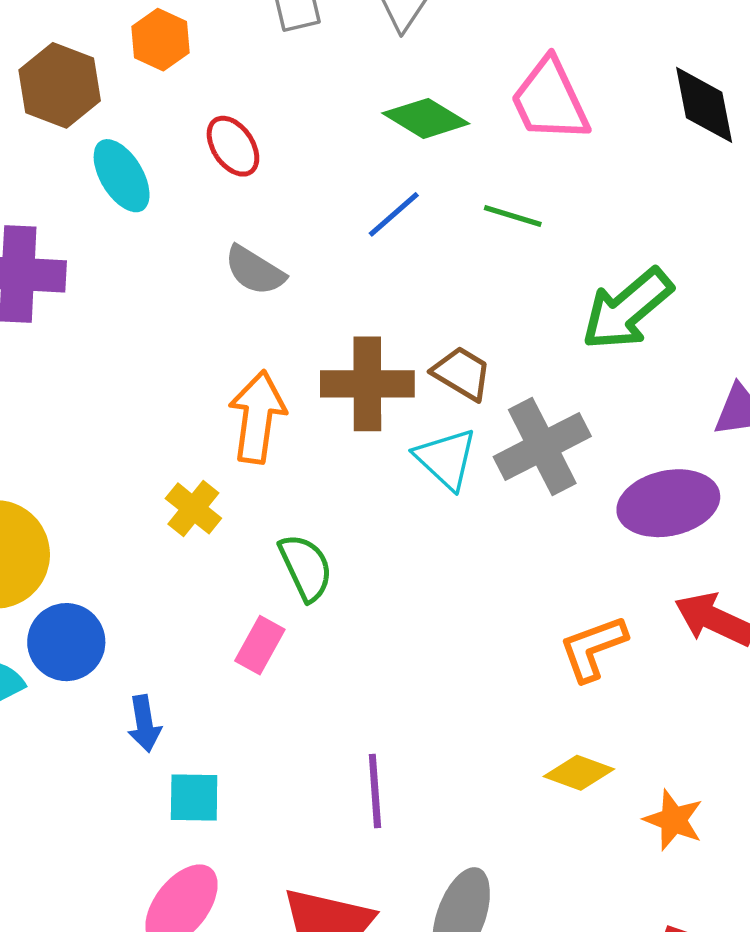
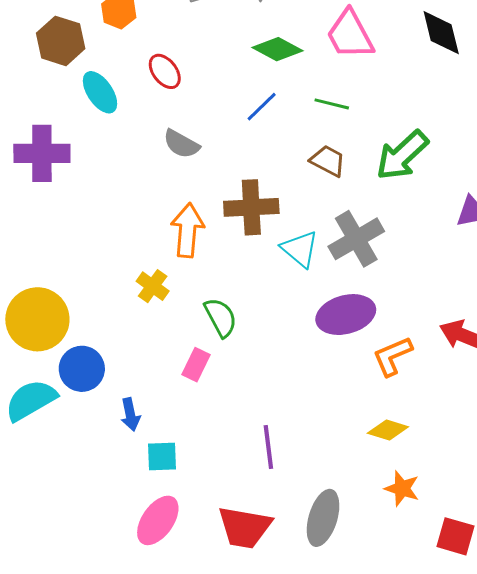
brown trapezoid: (462, 373) -> (328, 161), moved
purple ellipse: (668, 503) -> (346, 315), moved
orange star: (674, 820) -> (402, 488), moved

